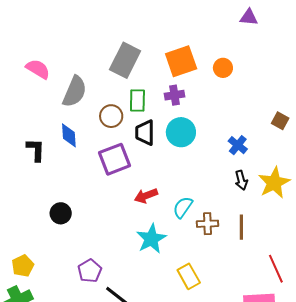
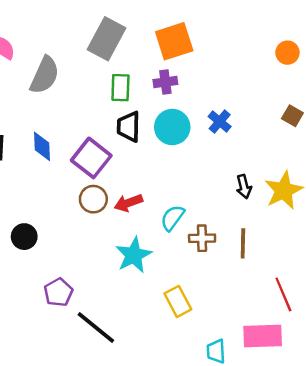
orange circle: (223, 68) -> (287, 53), moved
brown circle: (111, 116) -> (93, 199), moved
blue diamond: (69, 135) -> (42, 146), moved
blue cross: (238, 145) -> (220, 122), moved
purple square: (115, 159) -> (91, 158), turned -32
black circle: (61, 213) -> (24, 237), moved

